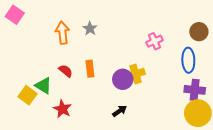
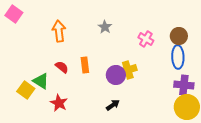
gray star: (90, 28) -> (105, 27), moved
brown circle: (199, 32) -> (179, 36), moved
pink cross: (154, 41) -> (146, 39), turned -35

